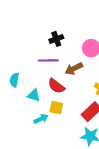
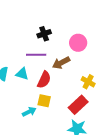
red semicircle: (56, 86) -> (44, 80), turned -102
cyan triangle: (34, 95) -> (22, 74), moved

